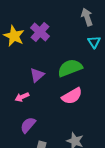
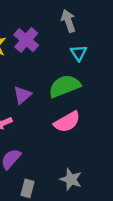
gray arrow: (87, 17) -> (68, 21), moved
cyan triangle: (94, 42) -> (79, 53), moved

